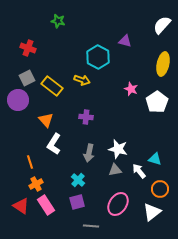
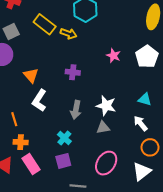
yellow rectangle: (52, 86) -> (45, 24), moved
pink star: (131, 89) -> (113, 56), moved
cyan triangle: (155, 159) -> (145, 99), moved
white arrow: (139, 171) -> (141, 123), moved
orange cross: (36, 184) -> (21, 142), turned 32

